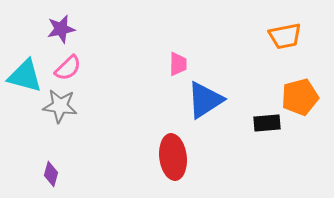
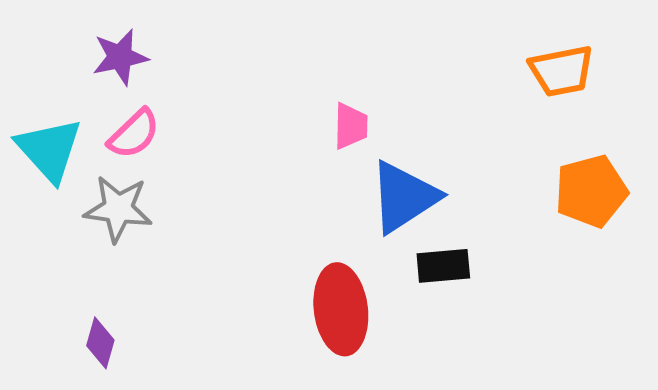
cyan triangle: (25, 76) -> (49, 150), turned 33
black rectangle: (267, 123) -> (443, 266), moved

